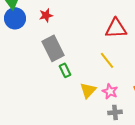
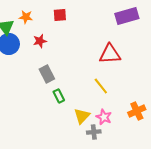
gray rectangle: (53, 48) -> (47, 74), size x0.7
gray cross: (115, 112) -> (94, 132), moved

